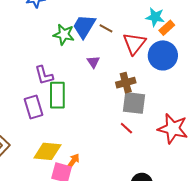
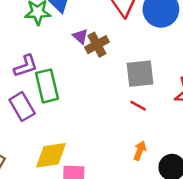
purple L-shape: (44, 75) -> (26, 66), turned -80
brown cross: (126, 83) -> (97, 45), moved
orange arrow: (73, 161) -> (140, 151), moved

